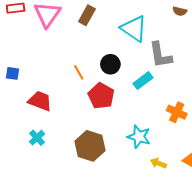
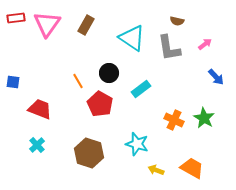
gray L-shape: (160, 55) -> (169, 48), moved

